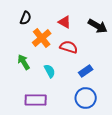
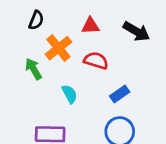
red triangle: (65, 22) -> (90, 26), turned -32
green arrow: (24, 62) -> (33, 69), moved

